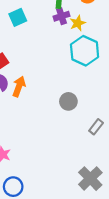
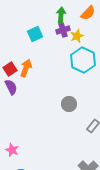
cyan square: (18, 17) -> (35, 34), moved
orange arrow: (19, 86) -> (26, 68), moved

